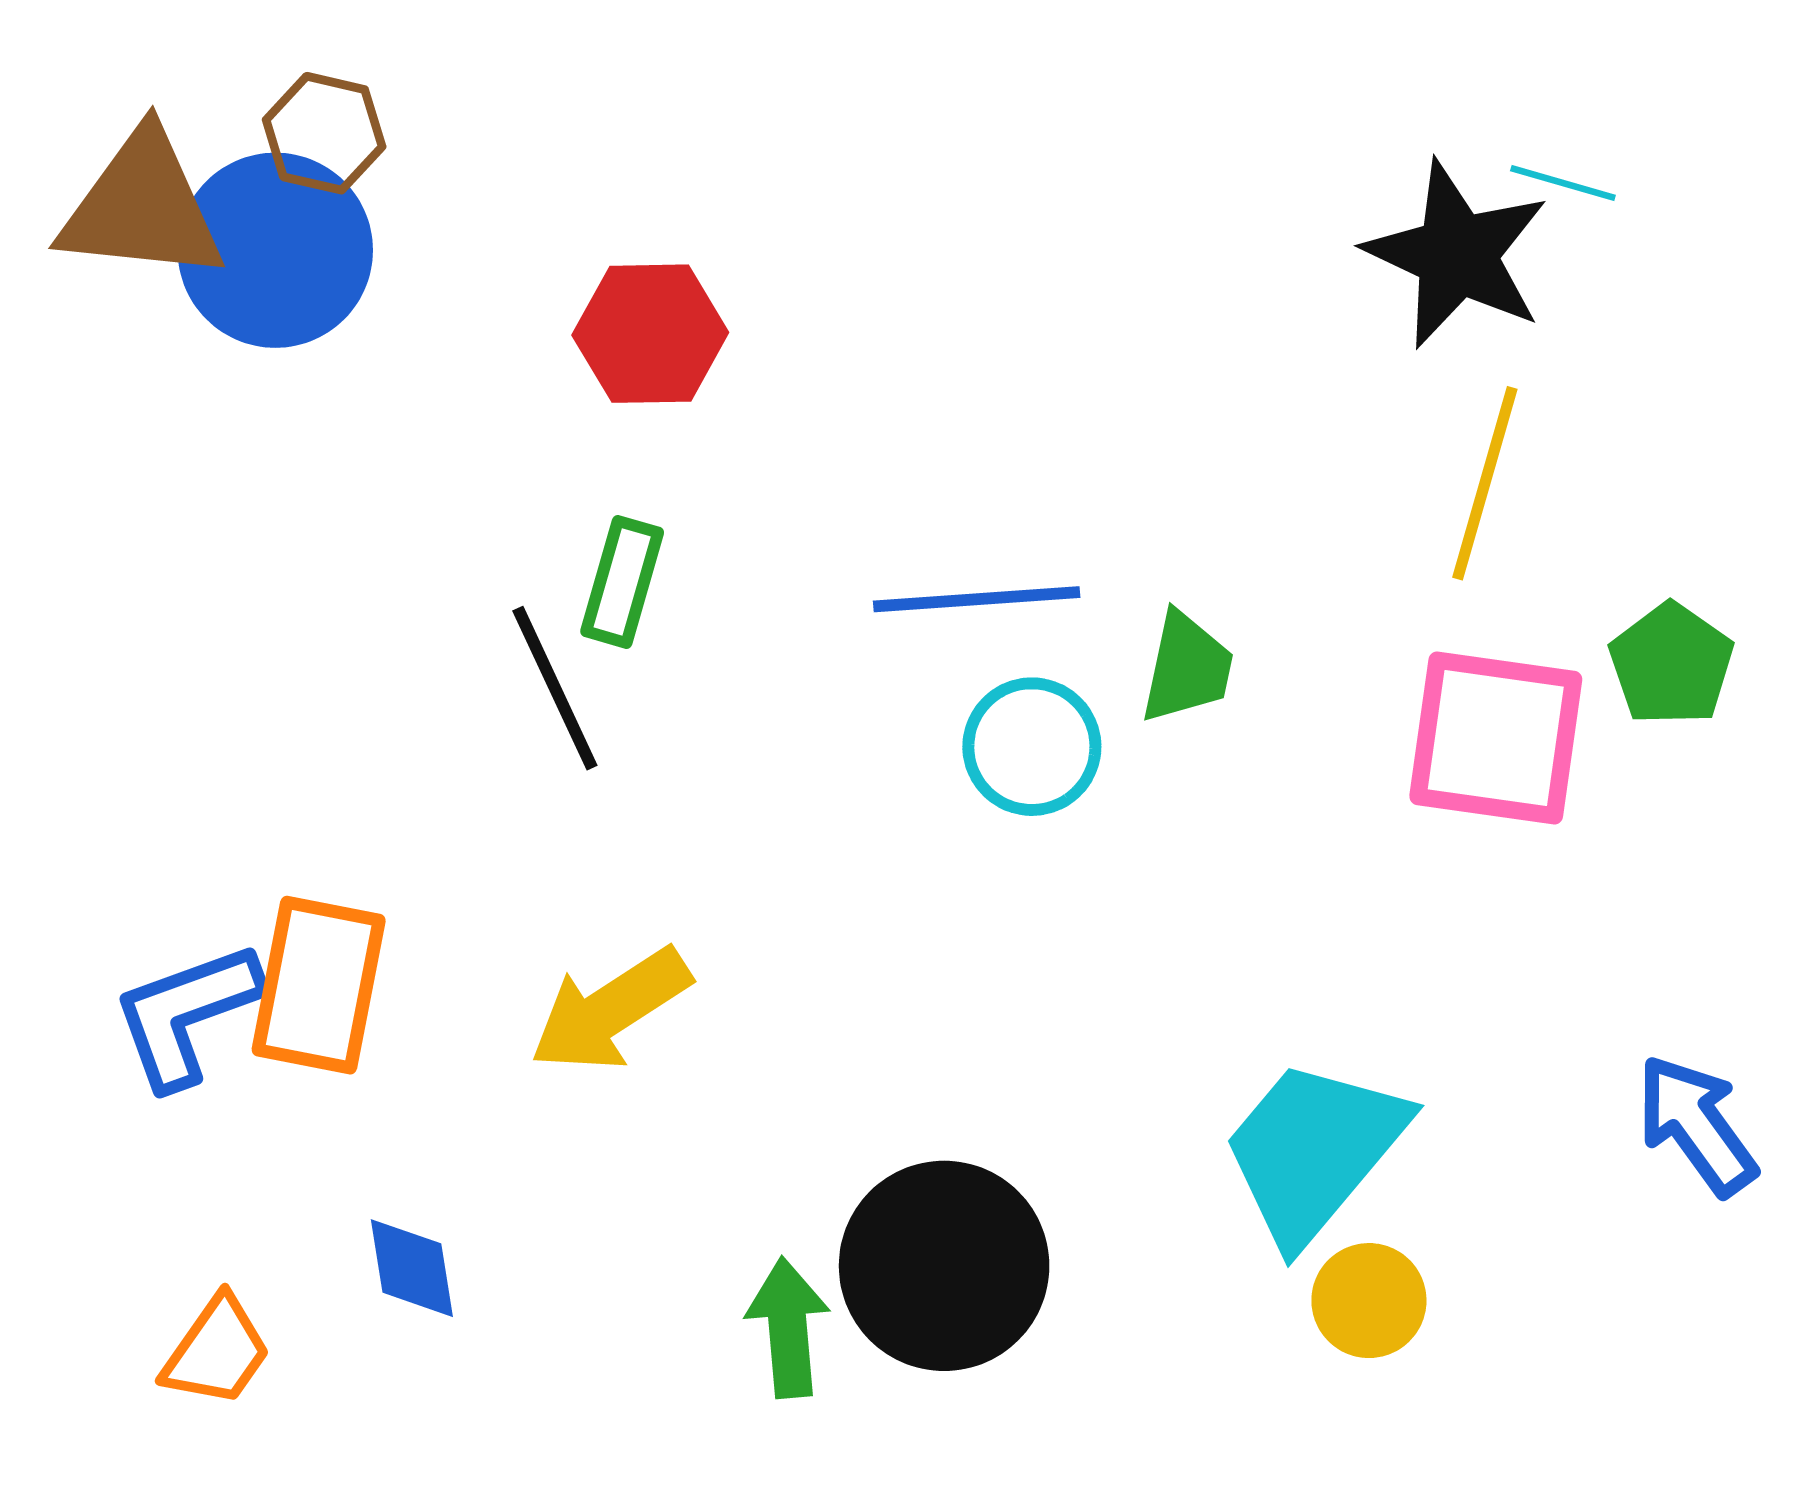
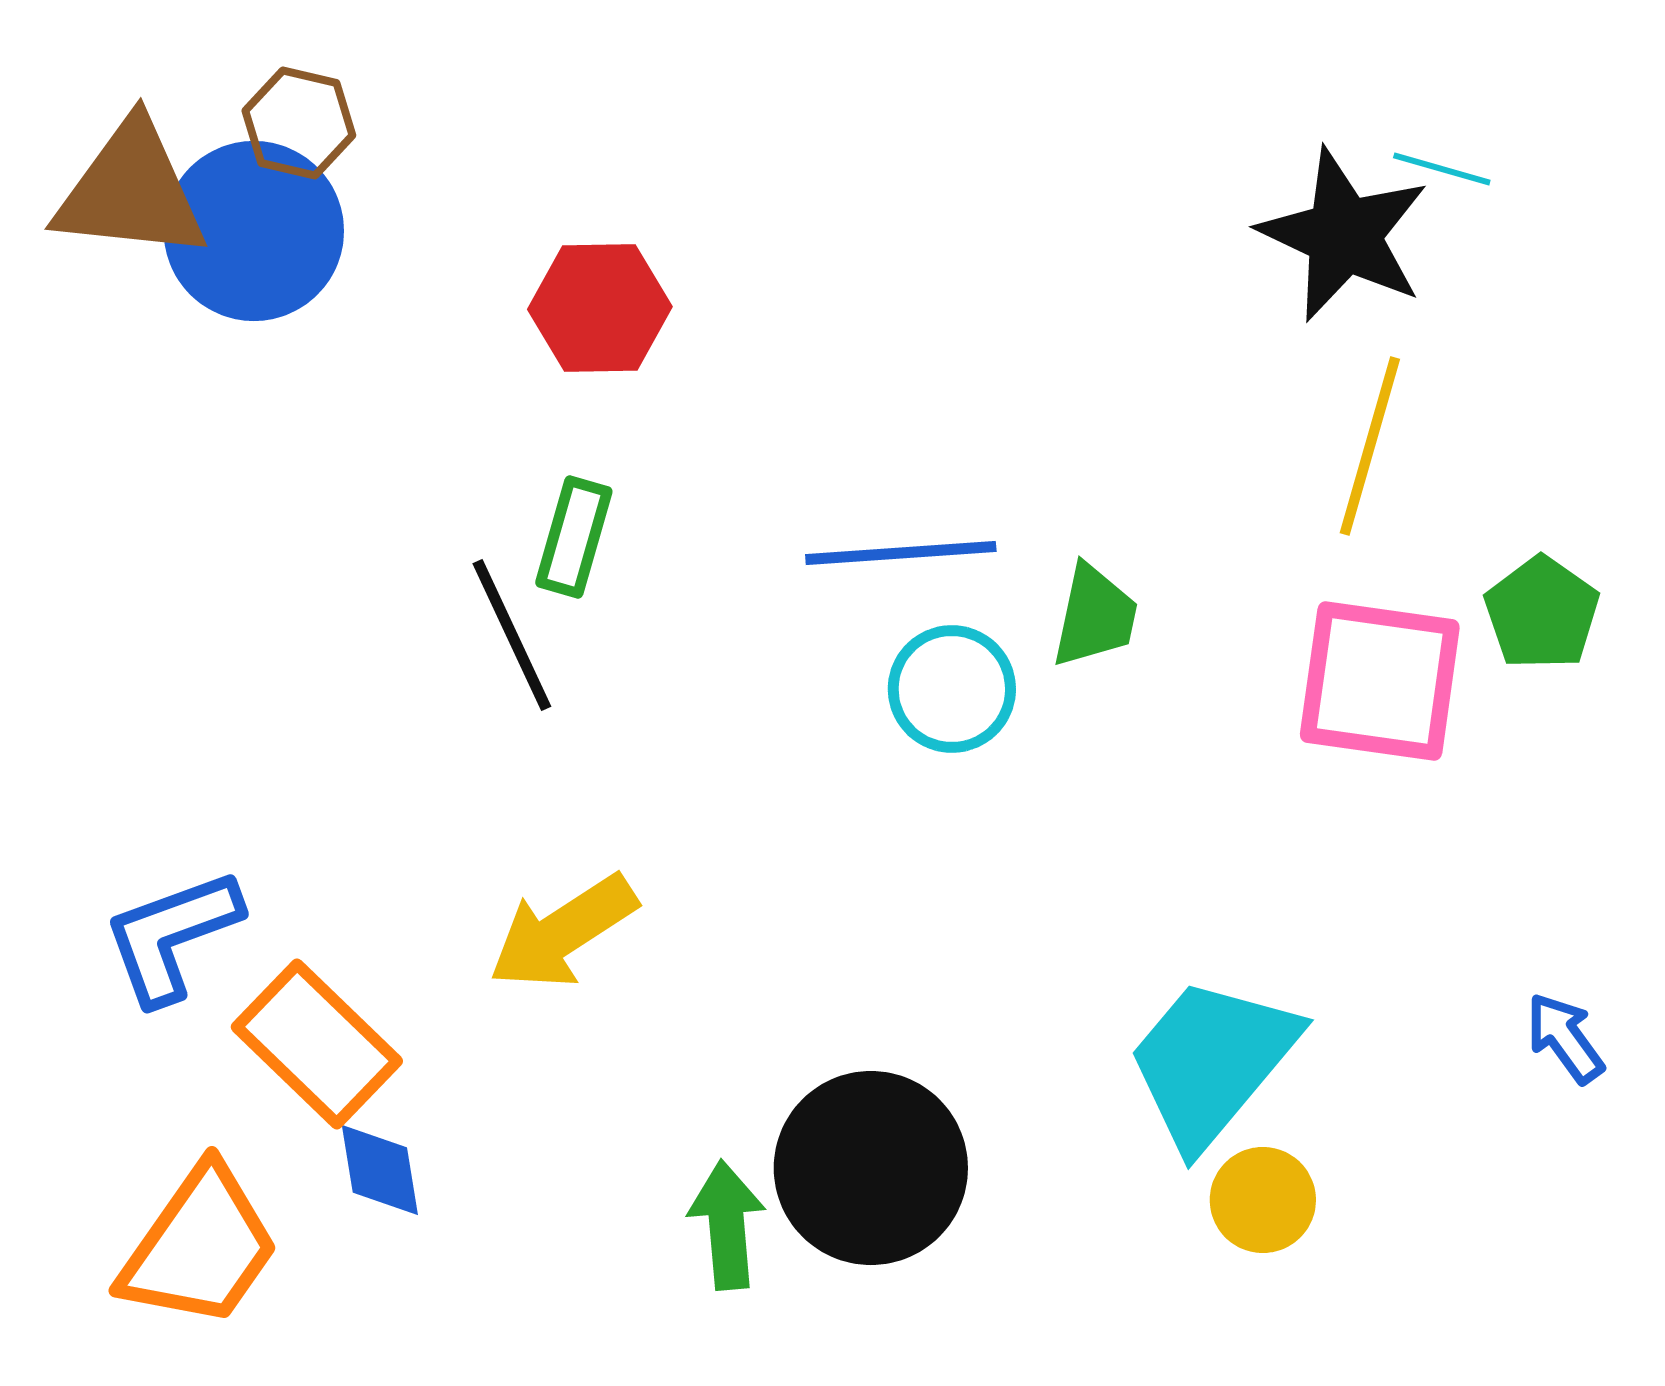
orange rectangle: (319, 985) -> (317, 1044), moved, turned -57
blue arrow: (1696, 1125) -> (1565, 1038), size x0.7
orange trapezoid: (217, 1351) -> (200, 1247), size x1.6

